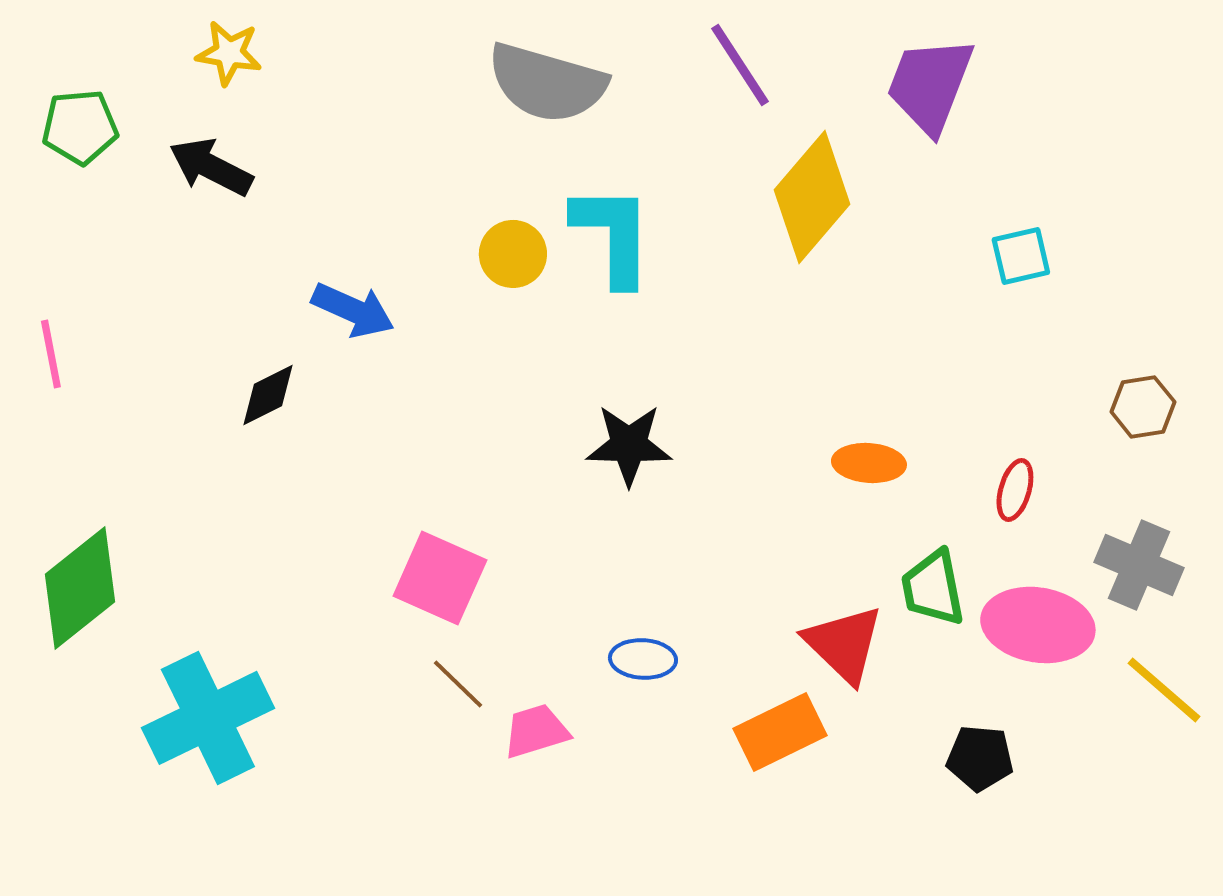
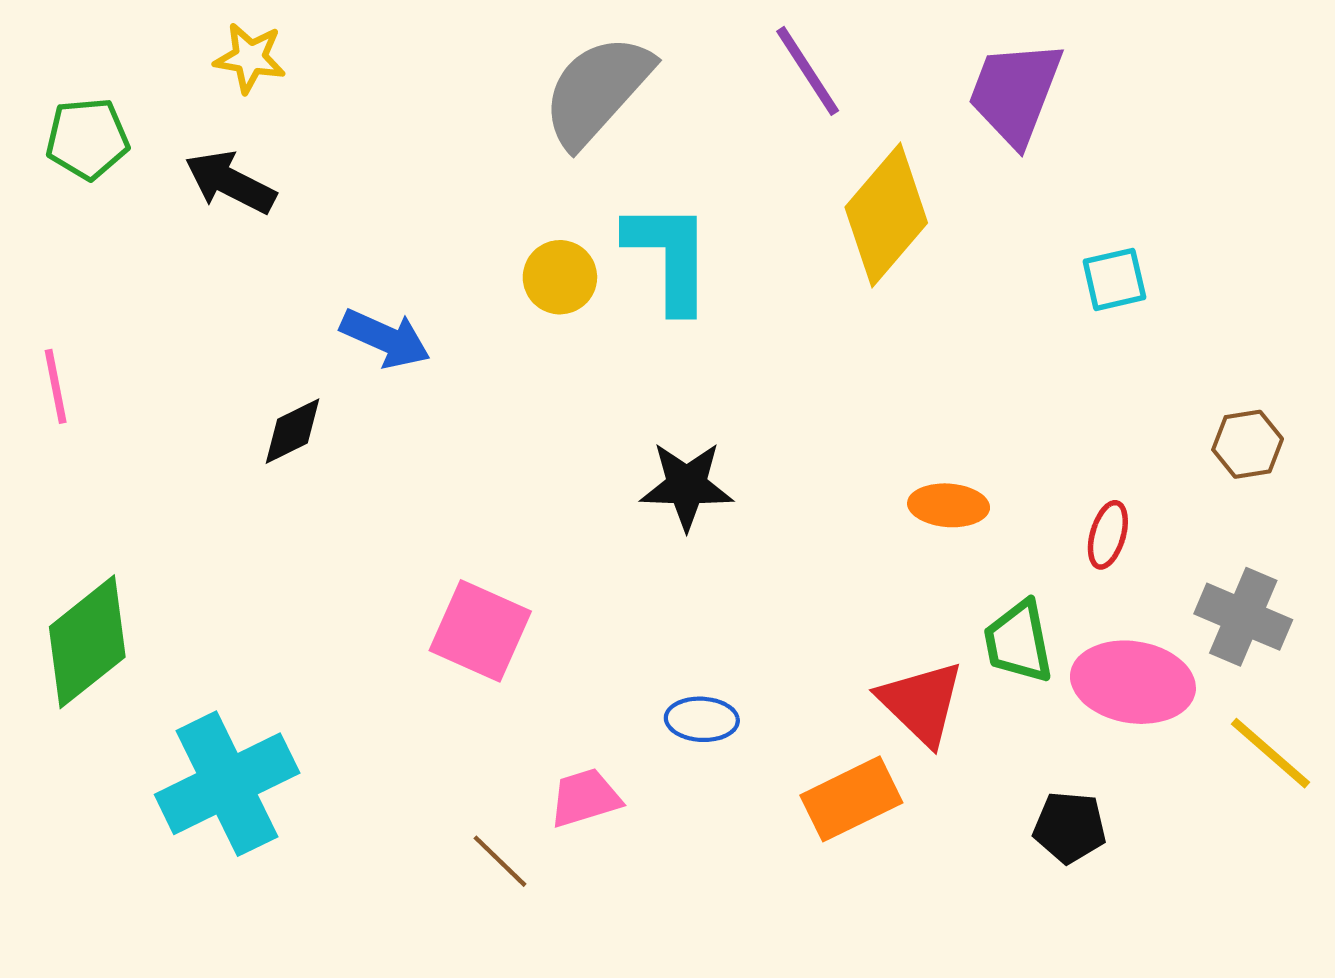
gray semicircle: (547, 83) -> (597, 91), turned 116
brown line: (458, 684) -> (500, 861), moved

